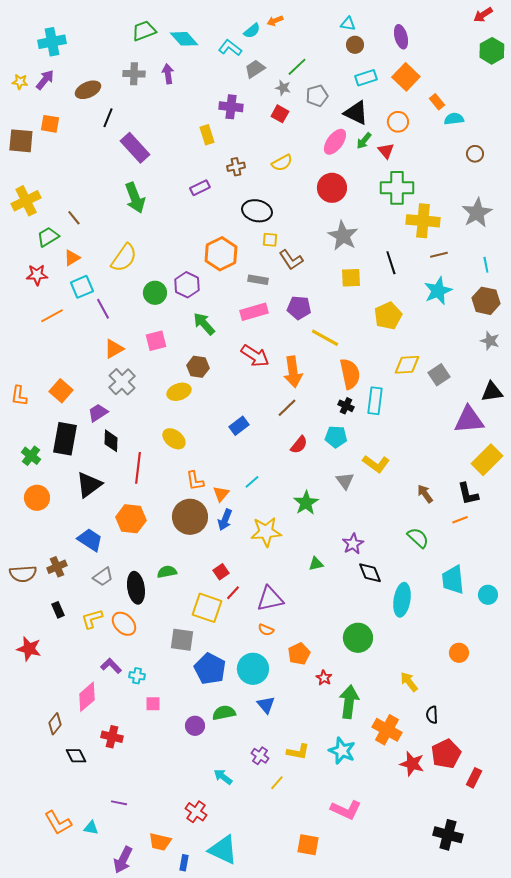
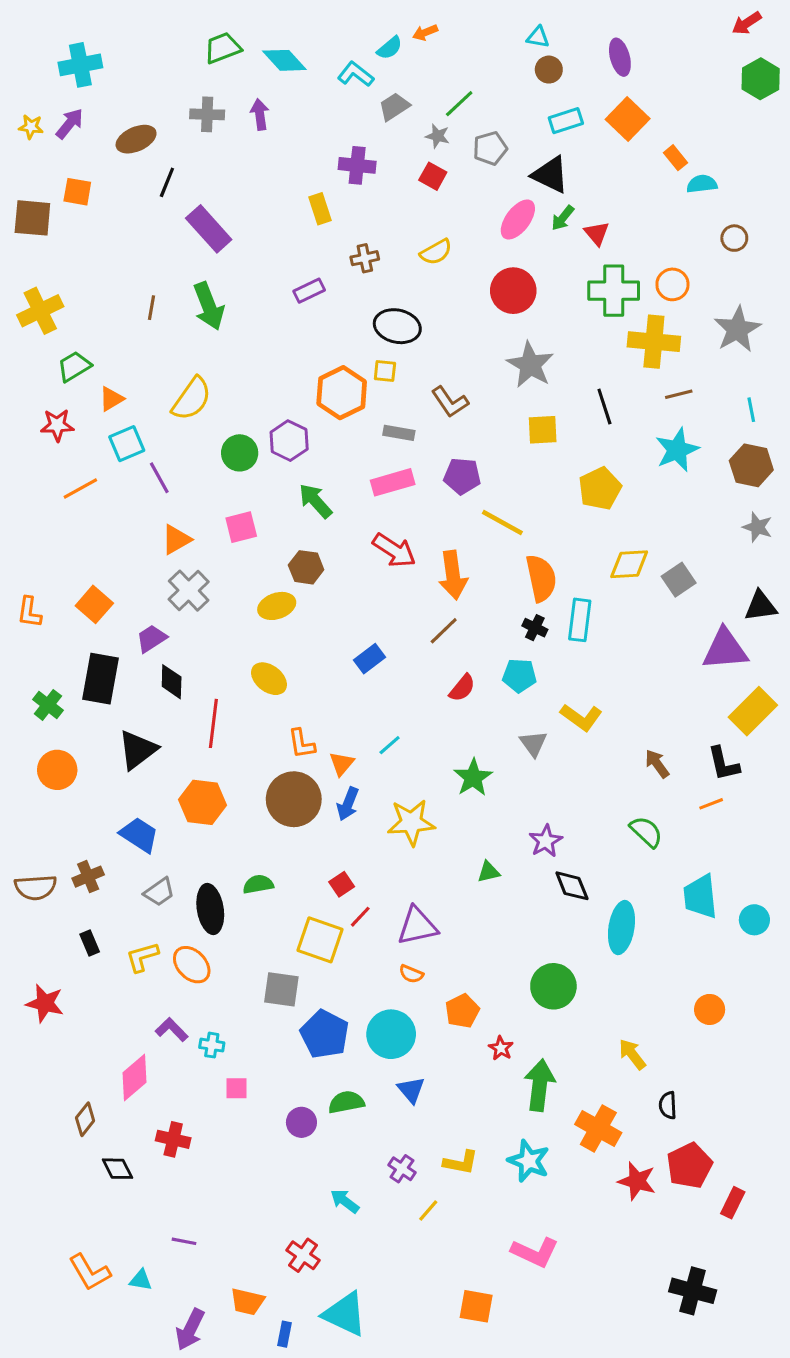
orange circle: (398, 122) -> (672, 284), moved
brown line: (74, 218) -> (152, 308), moved, turned 49
yellow square: (270, 240) -> (385, 371), moved

